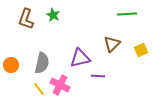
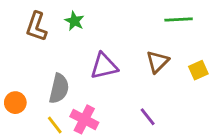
purple triangle: (80, 58) -> (104, 66), moved
orange circle: (11, 65) -> (15, 103), moved
purple line: (98, 76) -> (148, 117), moved, turned 48

